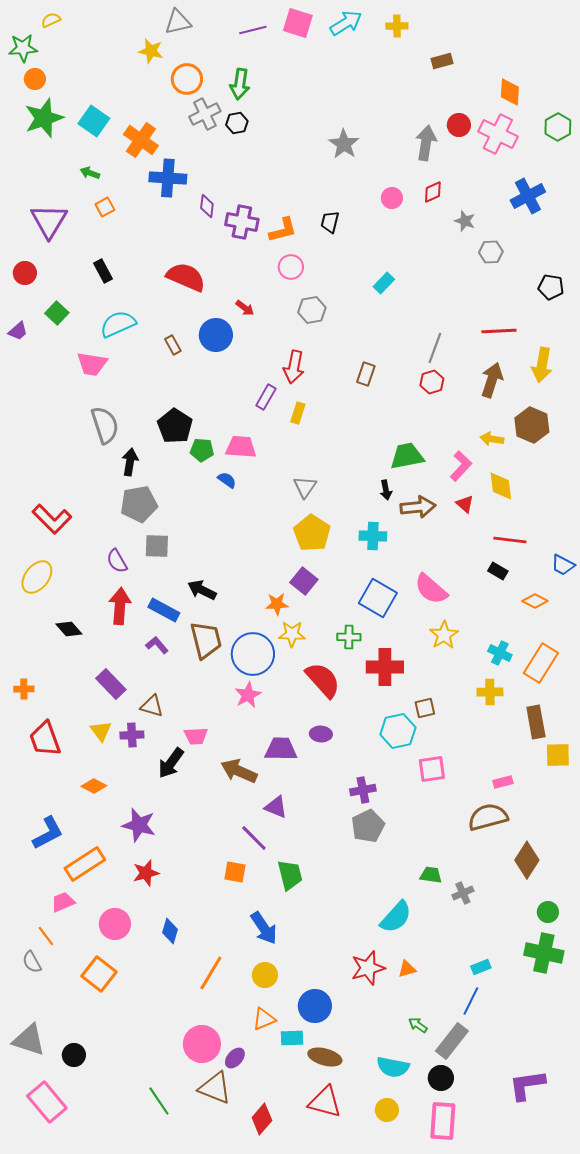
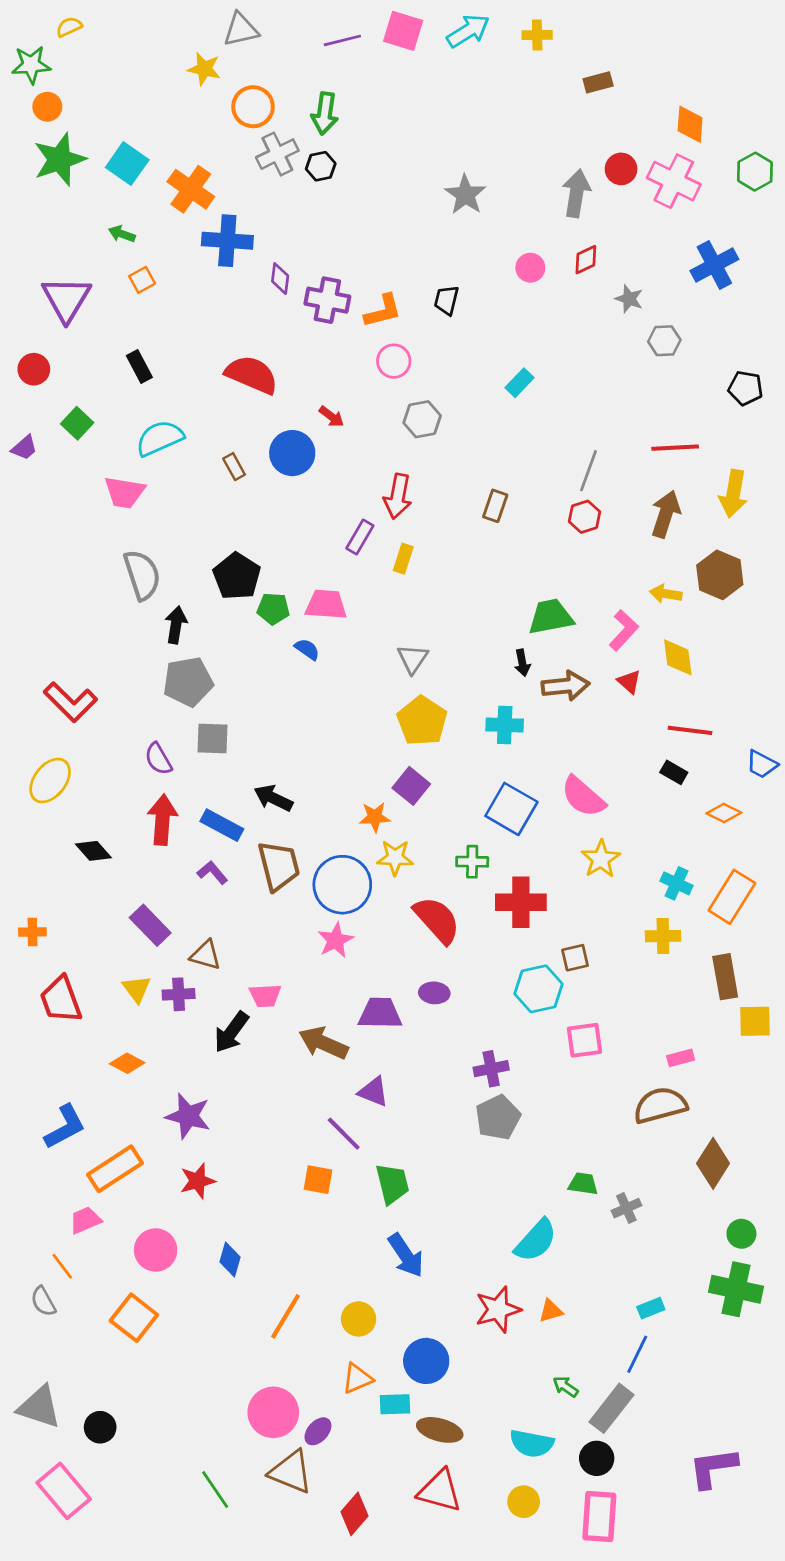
blue arrow: (264, 928) -> (406, 1255), moved

